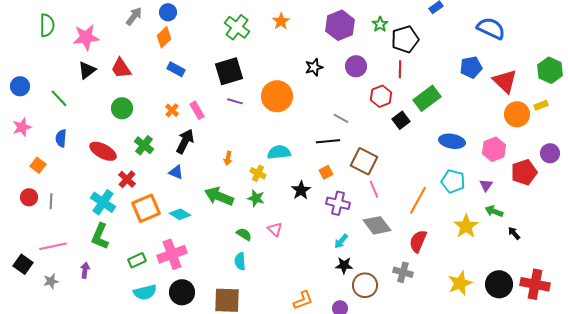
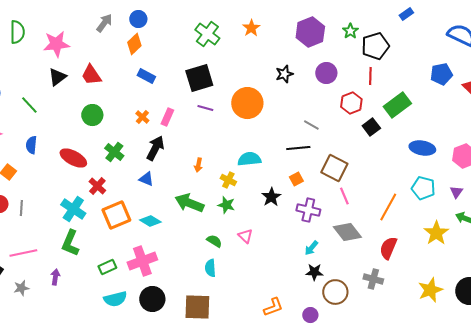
pink rectangle: (197, 110) -> (167, 117), turned 54

